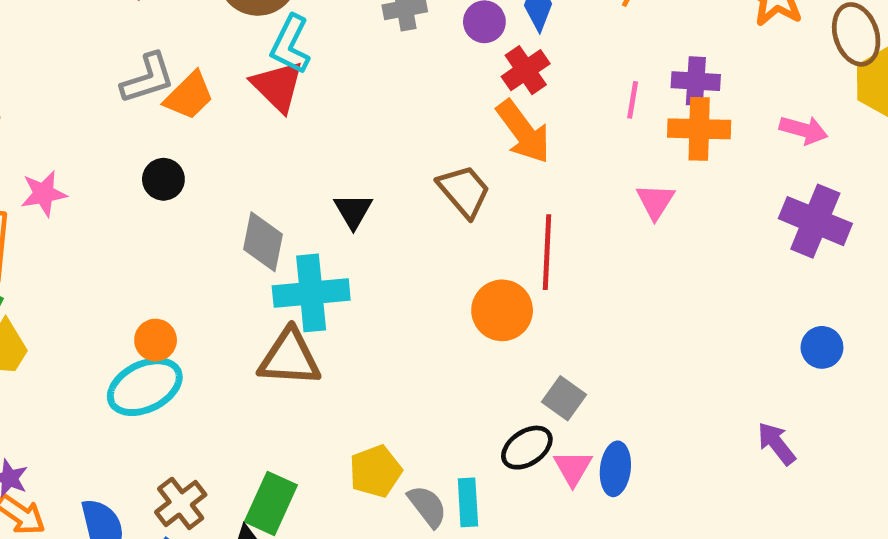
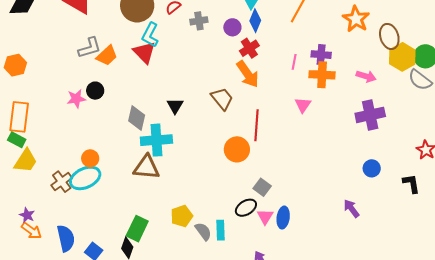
pink star: (44, 194) -> (76, 99), moved
purple cross: (815, 221) -> (370, 115), turned -36
brown cross: (181, 503) -> (62, 182), moved

